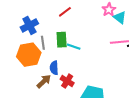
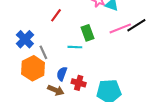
green rectangle: (62, 40) -> (88, 33), moved
blue semicircle: (54, 68) -> (62, 74), turned 40
brown arrow: (44, 81) -> (56, 90), turned 84

